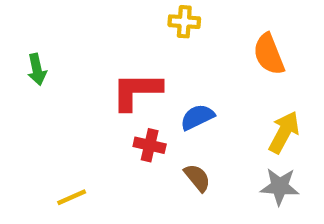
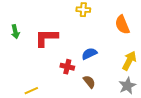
red L-shape: (137, 91) -> (46, 38), moved
gray star: (280, 186) -> (127, 86), turned -30

